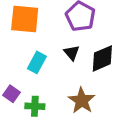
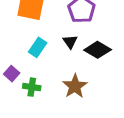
black diamond: (102, 58) -> (98, 50), turned 48

